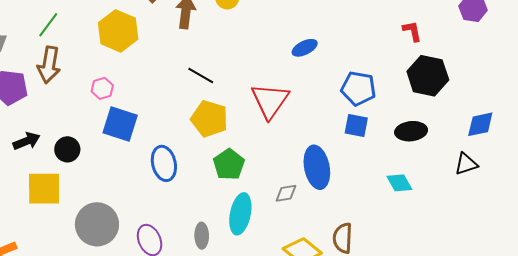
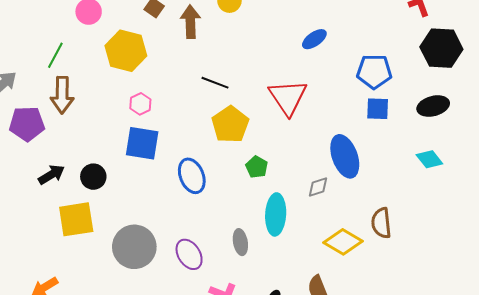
pink hexagon: (102, 88) -> (140, 104), moved
yellow pentagon: (209, 119) -> (230, 124), turned 30
green pentagon: (229, 164) -> (257, 167), size x0.7

